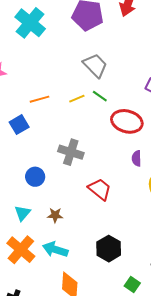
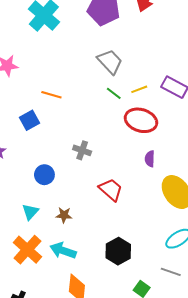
orange line: (40, 99) -> (51, 95), turned 30
yellow line: (77, 99) -> (139, 89), moved
gray cross: (71, 152) -> (82, 150), size x0.7

